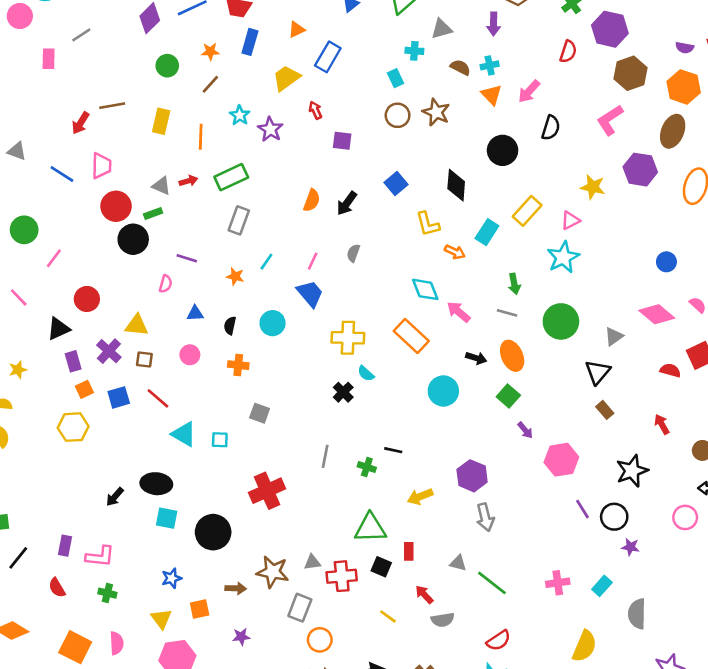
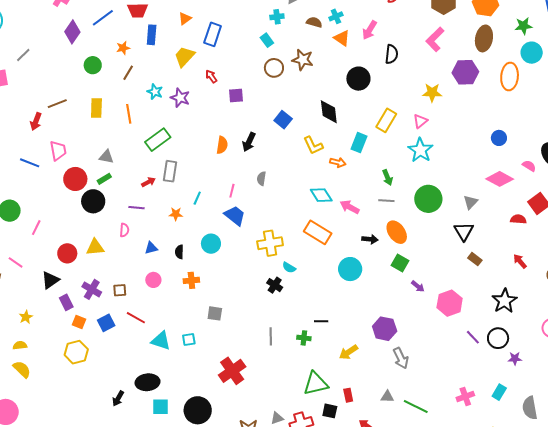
red arrow: (188, 181) -> (148, 182), moved
yellow triangle: (137, 325) -> (95, 247), moved
orange square: (84, 389) -> (79, 322), turned -32

